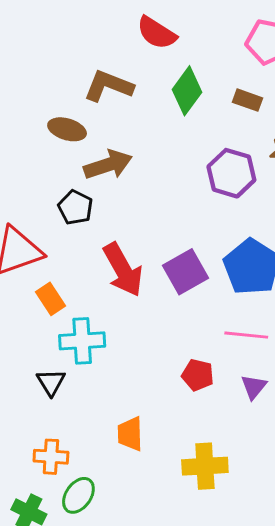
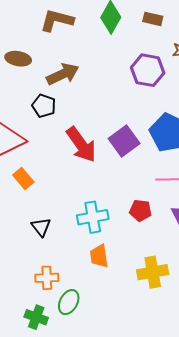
brown ellipse: (67, 129) -> (18, 59), moved
orange rectangle: (50, 299) -> (23, 179), moved
cyan cross: (82, 341) -> (93, 217), moved

